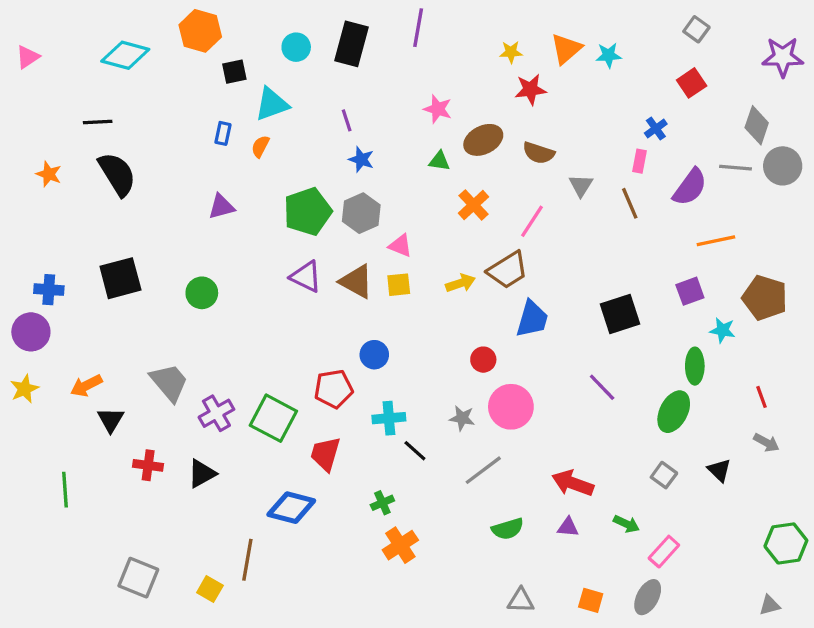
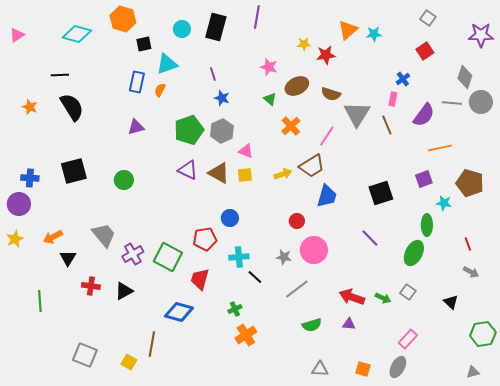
yellow star: (511, 52) -> (304, 44), moved
blue rectangle: (223, 133) -> (137, 82), size x1.5
green triangle: (439, 161) -> (270, 99), turned 32
gray triangle: (581, 185) -> (357, 114), size x1.8
black triangle: (719, 470) -> (451, 302), moved
green arrow: (626, 524) -> (383, 298), moved

